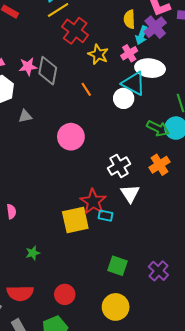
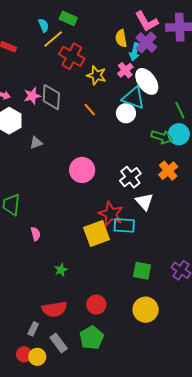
white ellipse: (150, 68) -> (147, 81), turned 56
pink circle: (71, 137) -> (82, 170), moved
cyan rectangle: (106, 216) -> (124, 225), size x1.5

